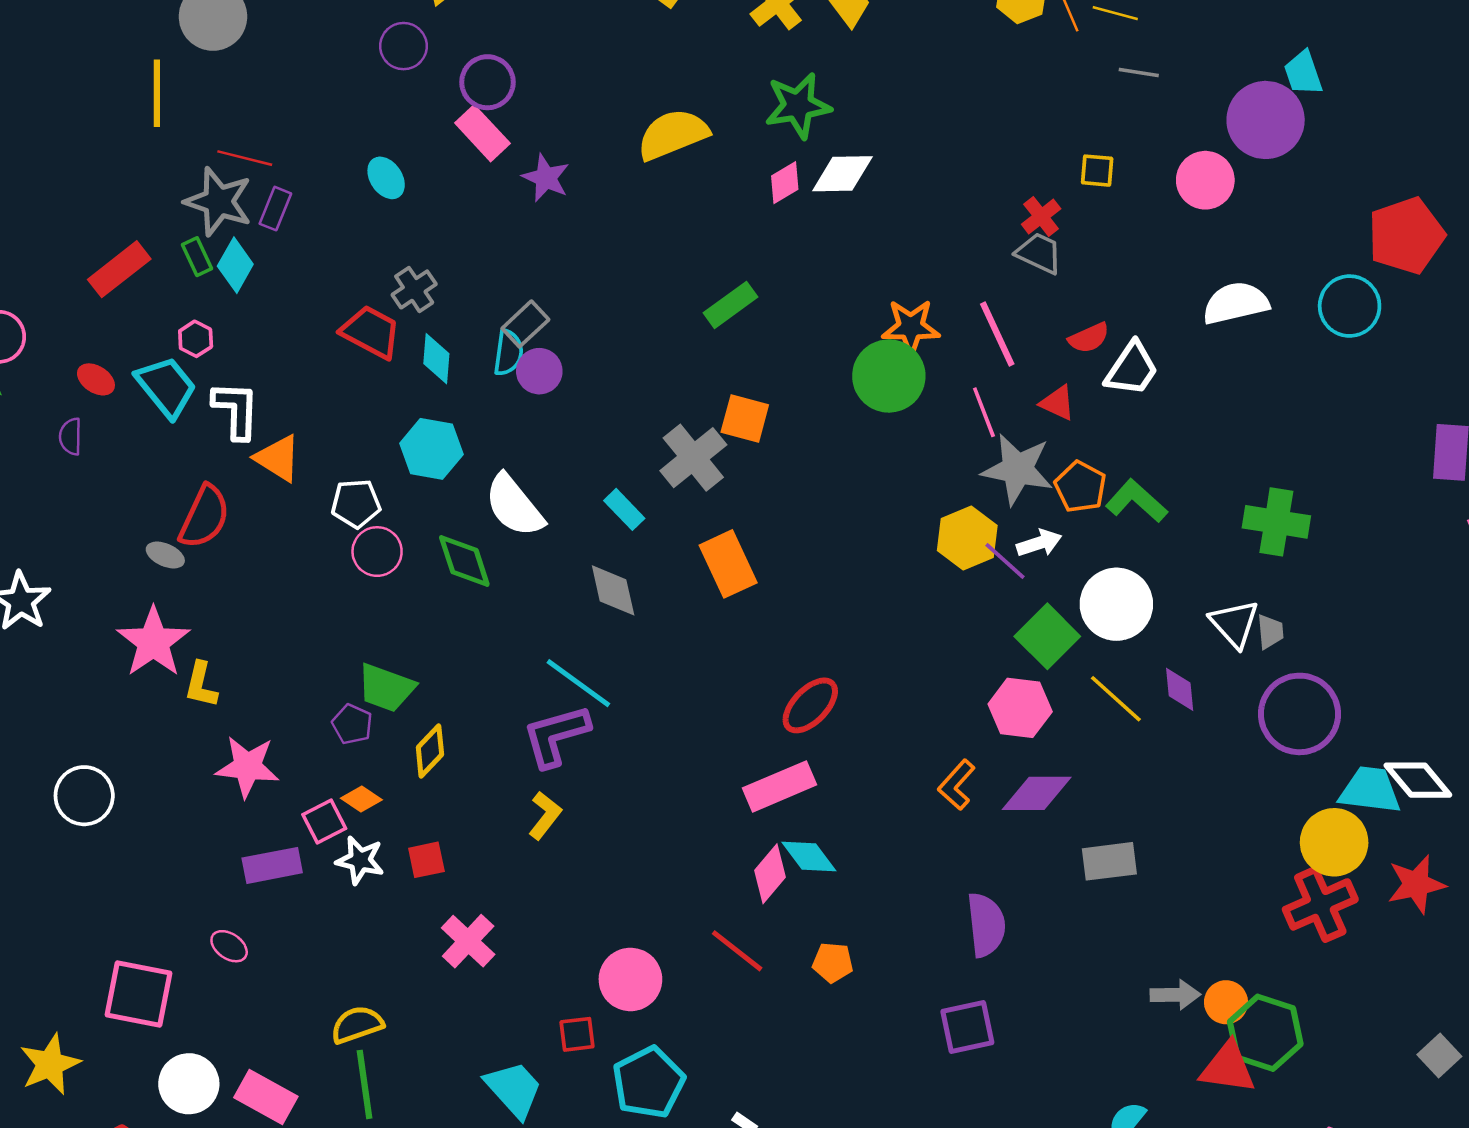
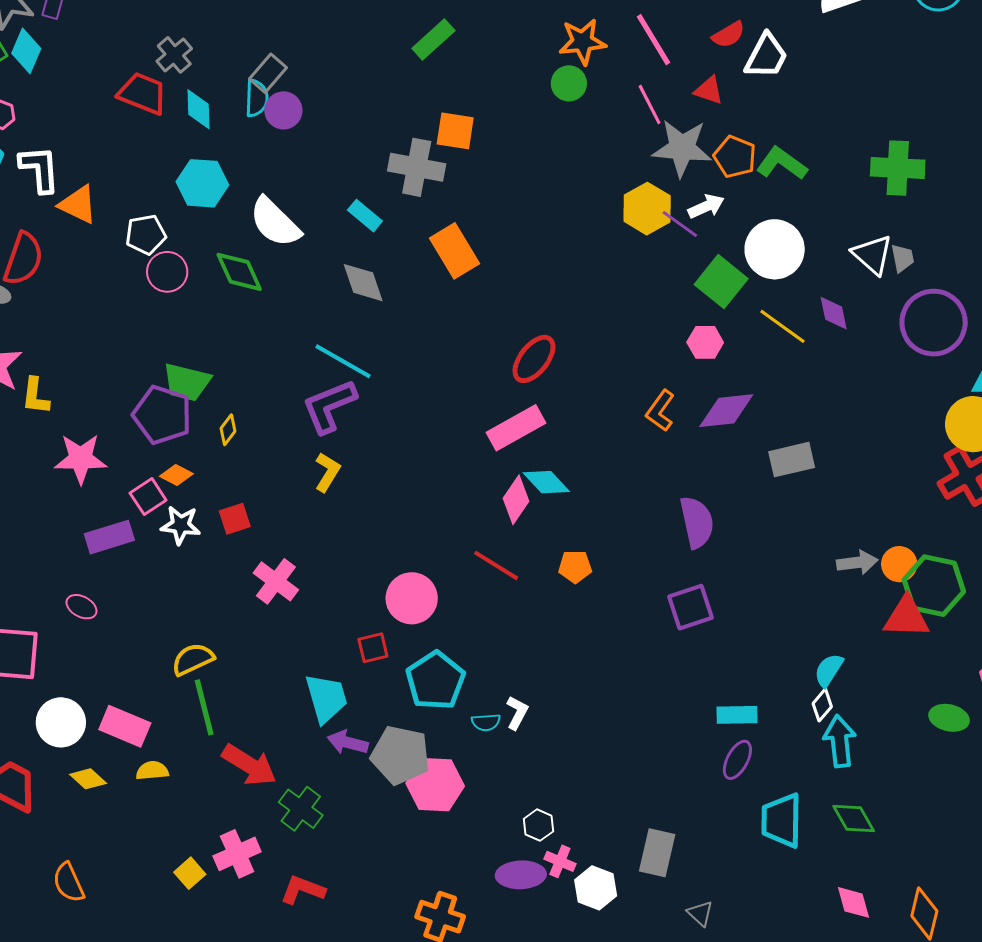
green circle: (889, 376) -> (569, 83), size x0.6
gray cross: (693, 458) -> (417, 167), turned -34
pink hexagon: (1020, 708) -> (705, 342), size x0.7
purple pentagon: (352, 724) -> (162, 415), size x1.8
yellow diamond: (430, 751) -> (228, 430), size x0.7
cyan trapezoid: (514, 1089) -> (326, 698), turned 32

